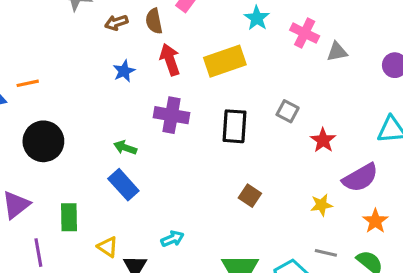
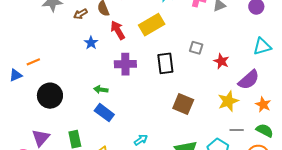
brown square: (250, 196) -> (183, 104), size x1.5
yellow star: (321, 205) -> (228, 101), size x1.5

